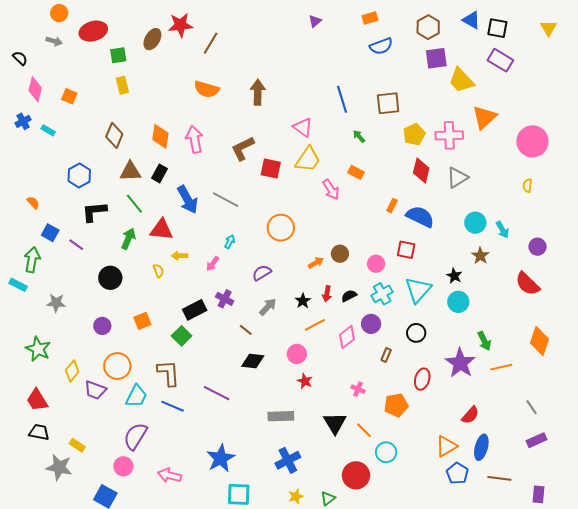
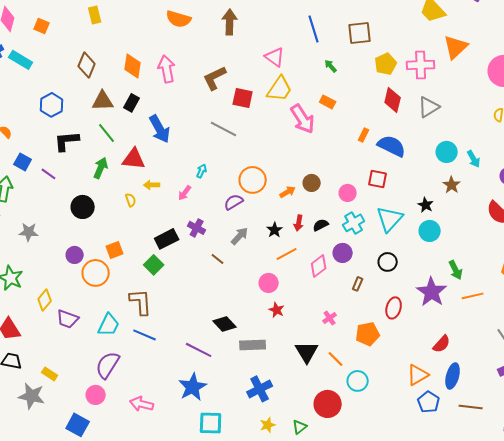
cyan rectangle: (48, 130) -> (21, 60), size x1.6
pink arrow: (331, 190) -> (303, 119), size x1.4
gray line: (226, 200) -> (224, 129), moved
orange circle: (281, 228) -> (253, 180), moved
black diamond: (253, 361) -> (225, 324), moved, turned 40
orange circle: (117, 366) -> (96, 273), moved
pink cross: (358, 389) -> (330, 318), turned 32
purple line: (217, 393) -> (199, 350), moved

